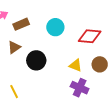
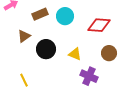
brown rectangle: (21, 24) -> (40, 14), moved
yellow triangle: (76, 65) -> (75, 54), moved

